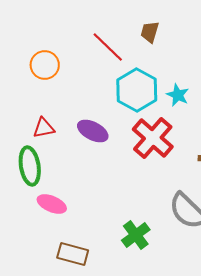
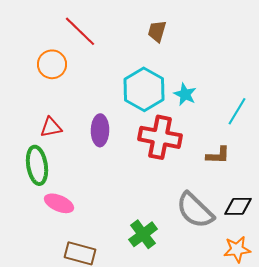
red line: (108, 47) -> (80, 31), moved
purple ellipse: (93, 131) -> (100, 130), turned 64
red cross: (153, 138) -> (160, 137), turned -30

